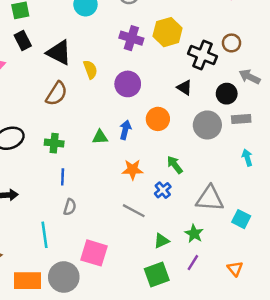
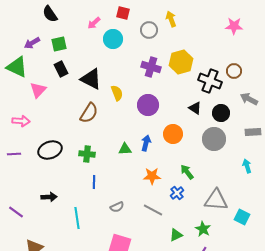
black circle: (227, 94) -> (221, 113), moved
gray rectangle: (241, 119) -> (253, 132), moved
gray semicircle: (70, 207) -> (117, 207), moved, turned 48
cyan line: (44, 235) -> (77, 218), moved

